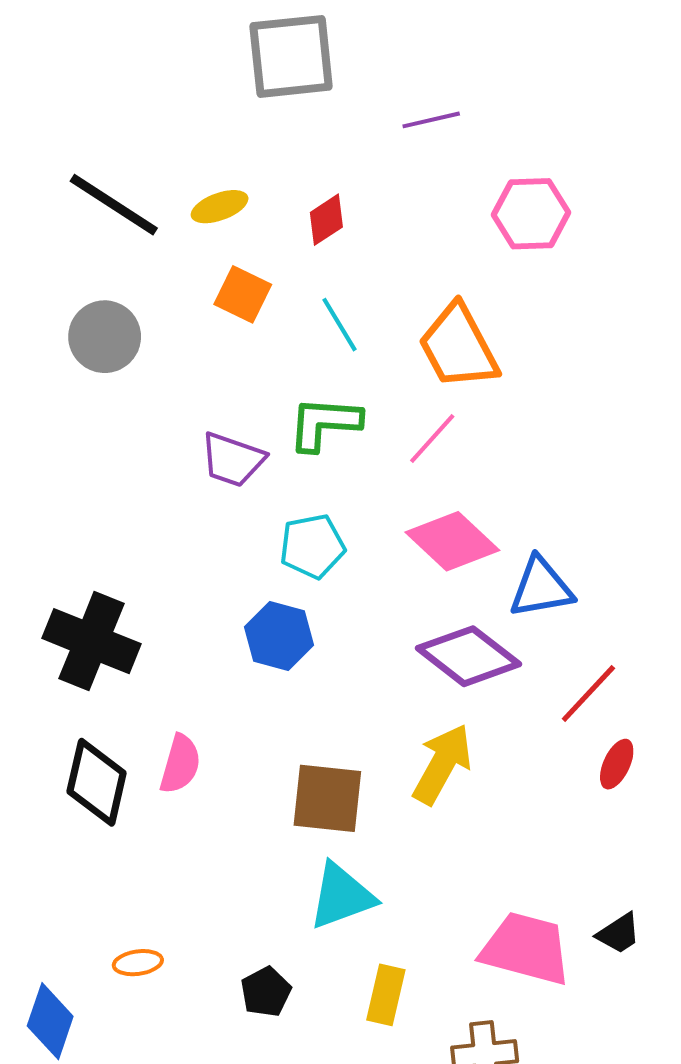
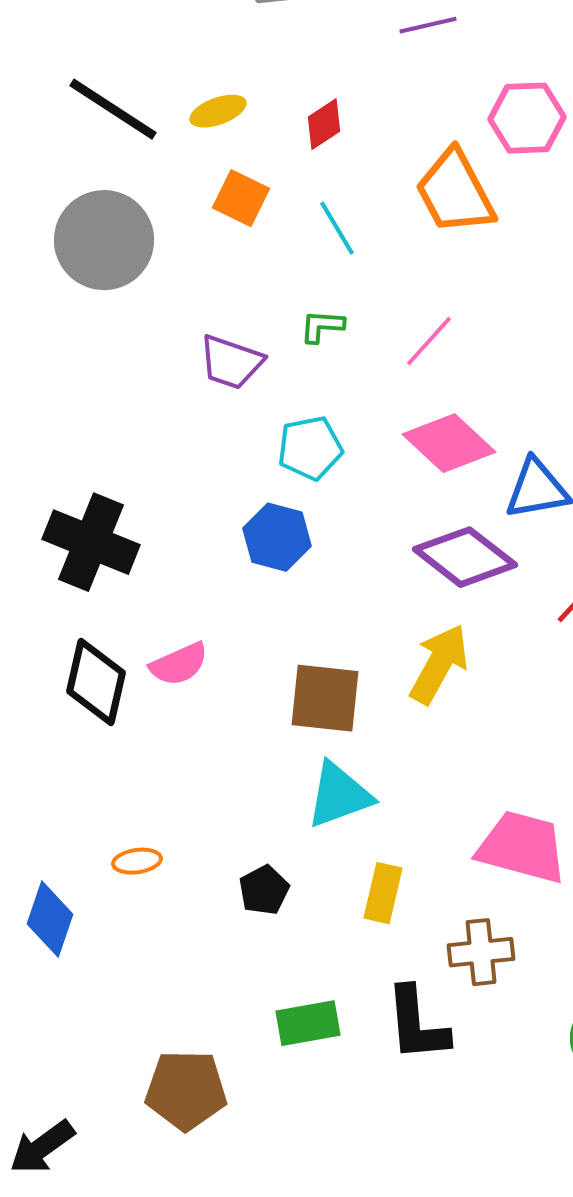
gray circle: (105, 337) -> (104, 240), size x1.4
orange trapezoid: (458, 347) -> (455, 192), moved
green L-shape: (324, 423) -> (322, 326), size x0.6
pink semicircle: (180, 764) -> (179, 664), turned 50

